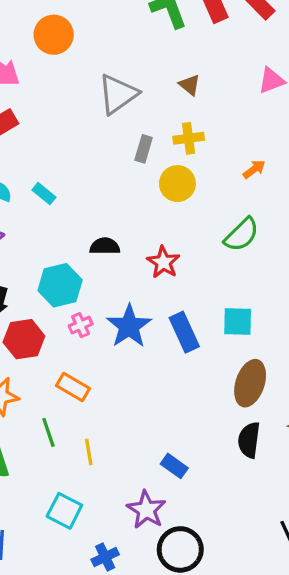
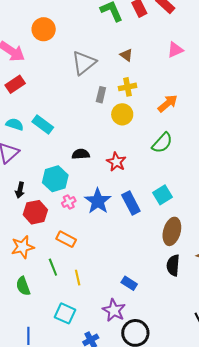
orange arrow: (254, 169) -> (168, 103), size x1.5
cyan rectangle: (44, 194) -> (43, 125), size x1.5
cyan square: (238, 322) -> (163, 195), turned -30

